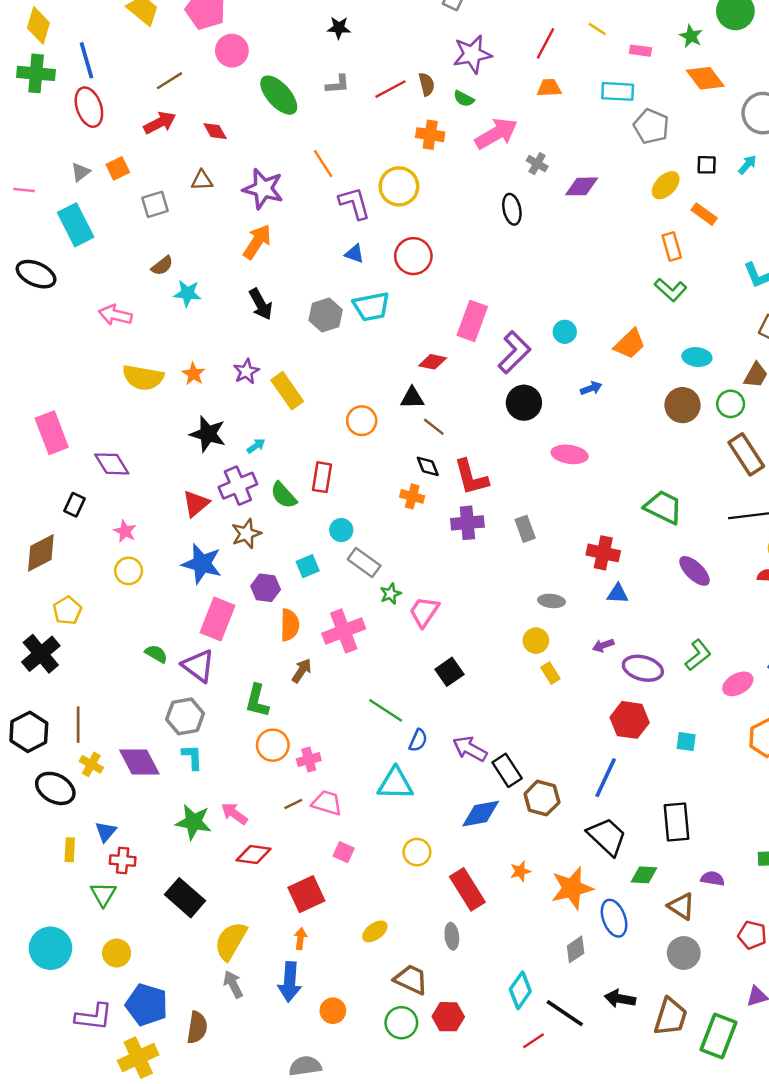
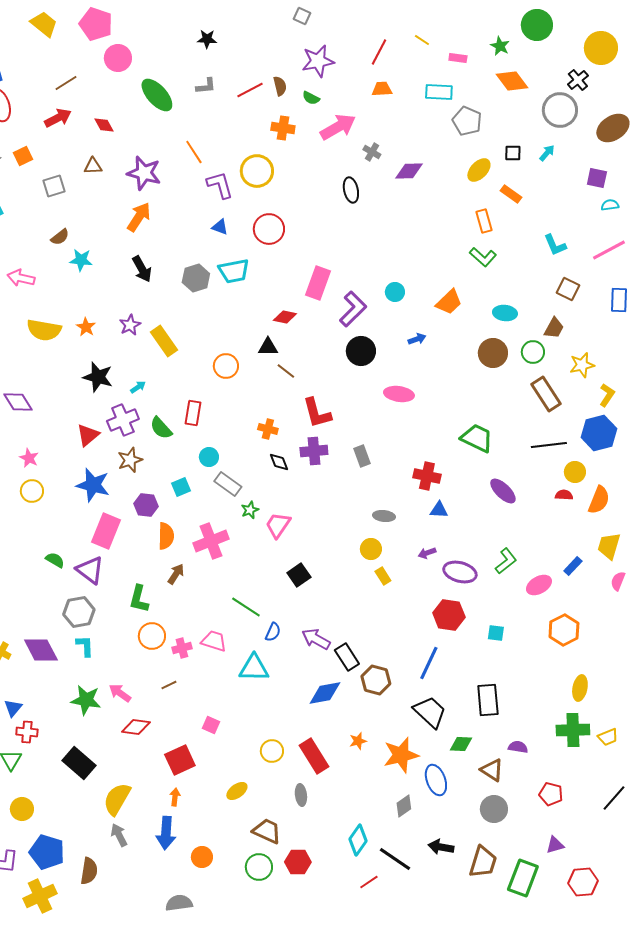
black diamond: (428, 466) -> (279, 462), moved
pink trapezoid: (327, 803) -> (214, 641), moved
yellow circle: (417, 852) -> (272, 751), moved

